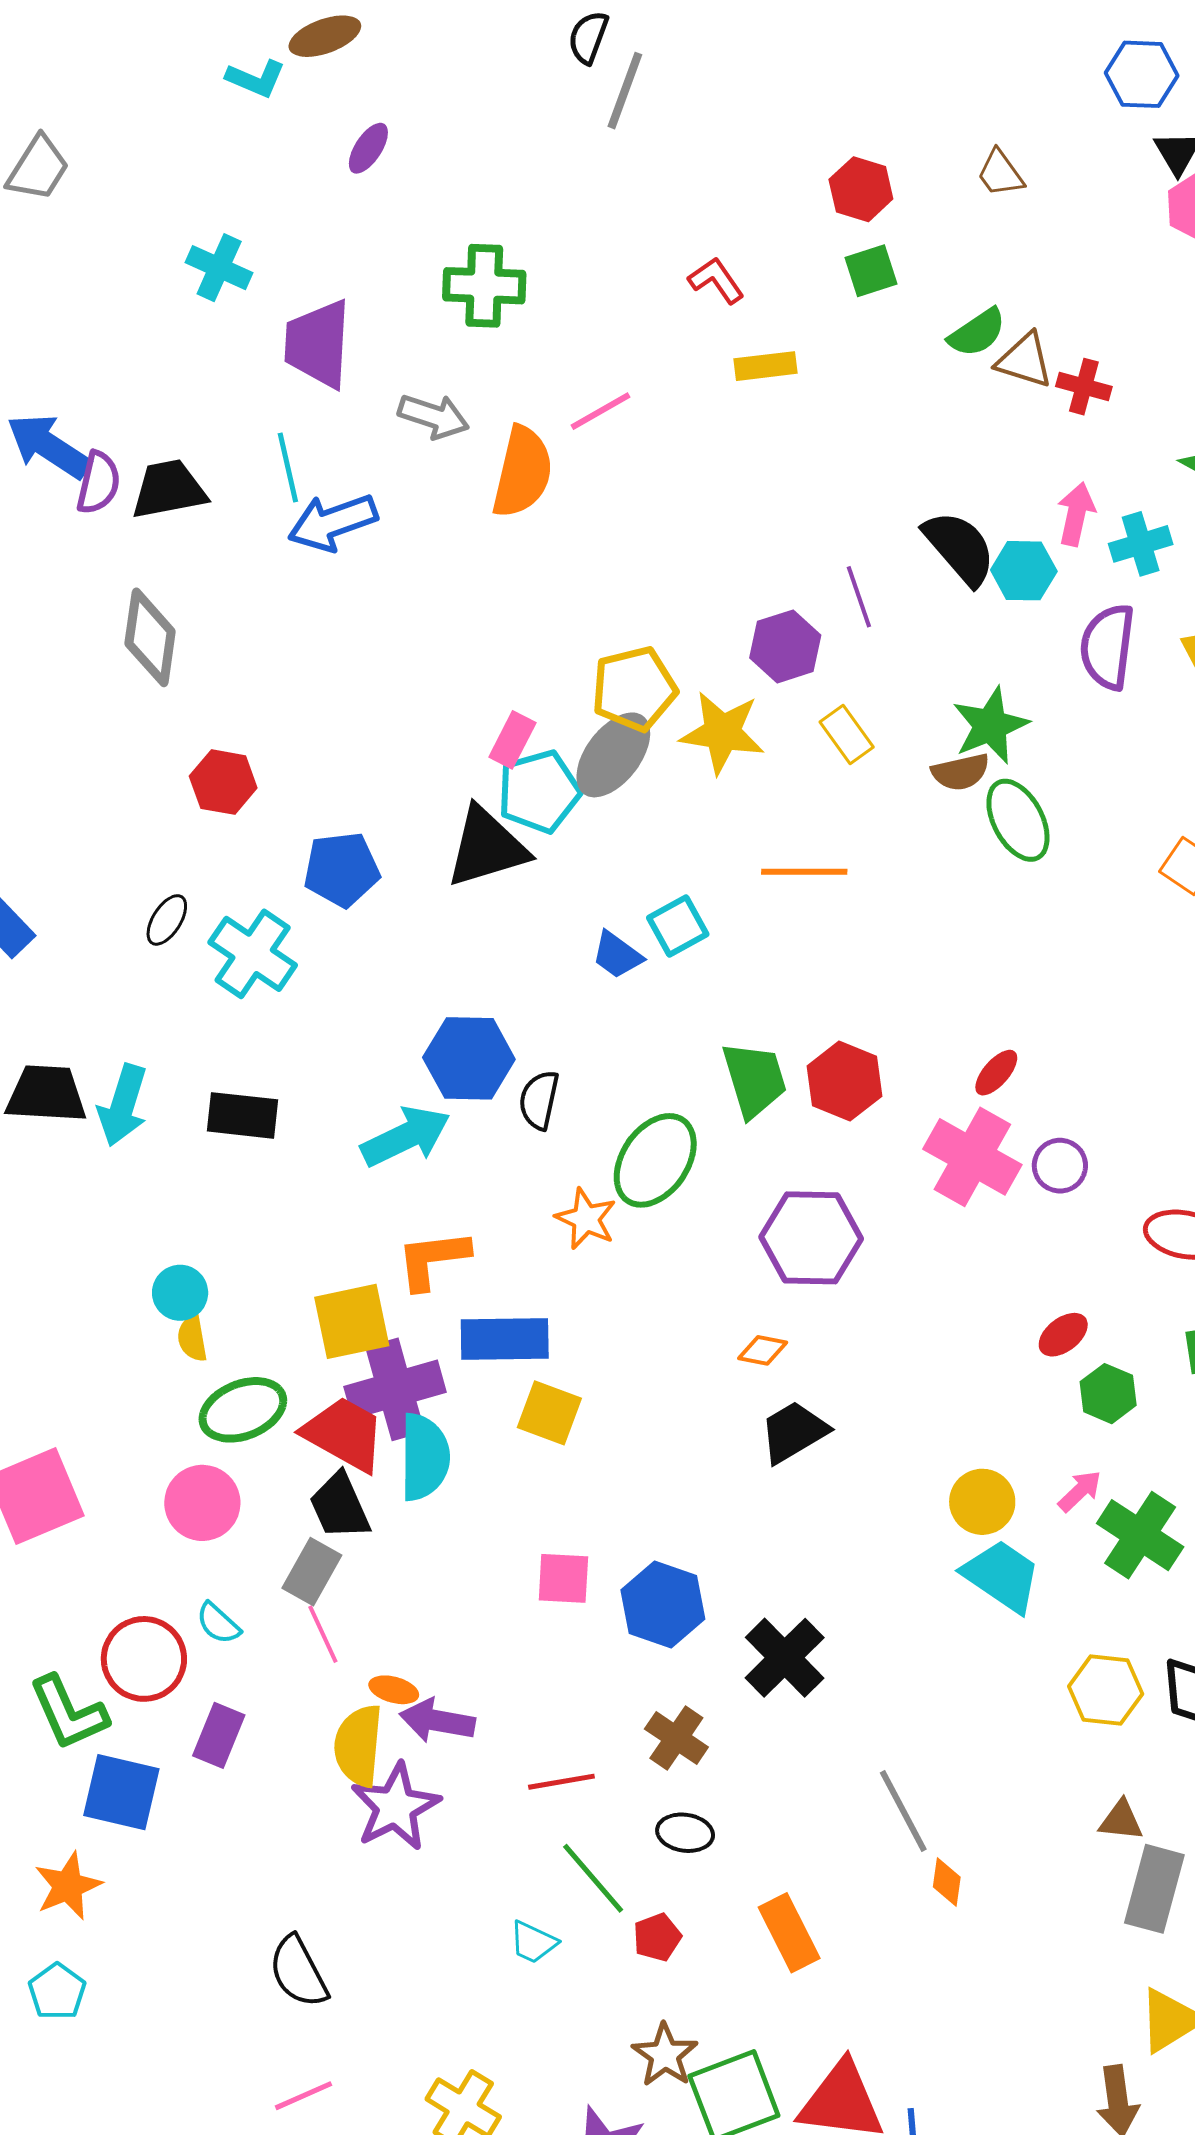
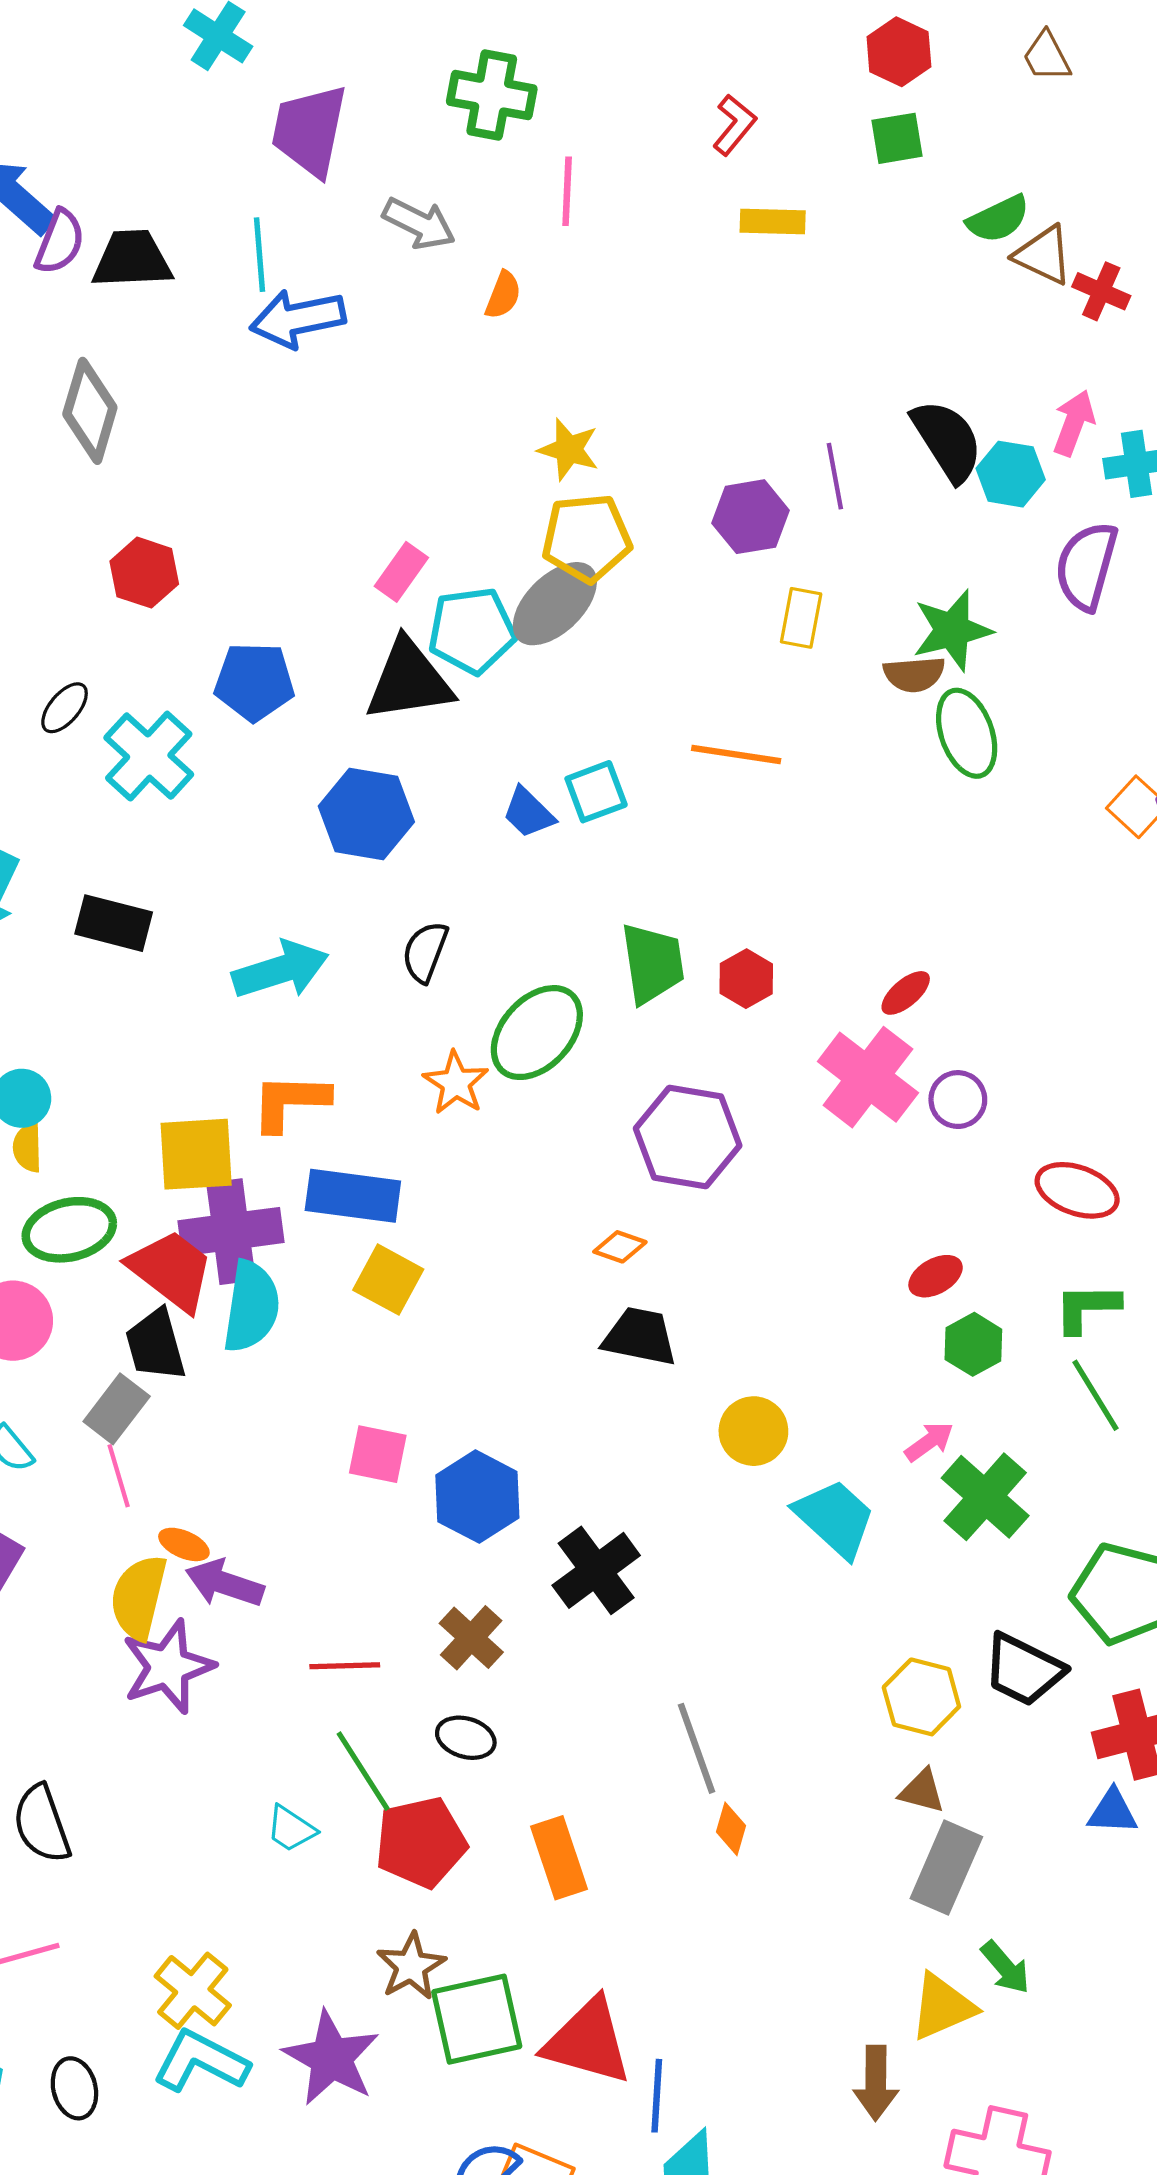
red L-shape: (716, 280) -> (734, 125), turned 66
pink line: (601, 411) -> (567, 191), moved, turned -66
orange semicircle: (522, 472) -> (503, 295), size x0.5
yellow star: (722, 733) -> (569, 449), moved, size x0.7
yellow rectangle: (847, 735) -> (801, 618), turned 38
pink rectangle: (512, 740) -> (401, 572), moved
blue hexagon: (469, 1058) -> (366, 814), moved
red hexagon: (845, 1081) -> (746, 979), size x0.7
black trapezoid: (794, 1432) -> (640, 1337), turned 34
yellow circle: (982, 1502) -> (753, 1431), moved
yellow hexagon: (1106, 1690) -> (921, 1697), moved
red pentagon: (657, 1937) -> (421, 1842), size x1.8

